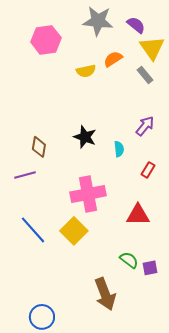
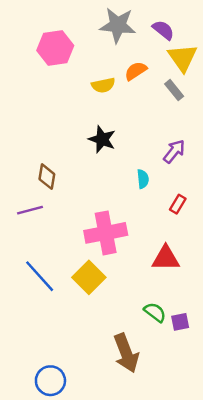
black star: (85, 137) -> (102, 139), moved

